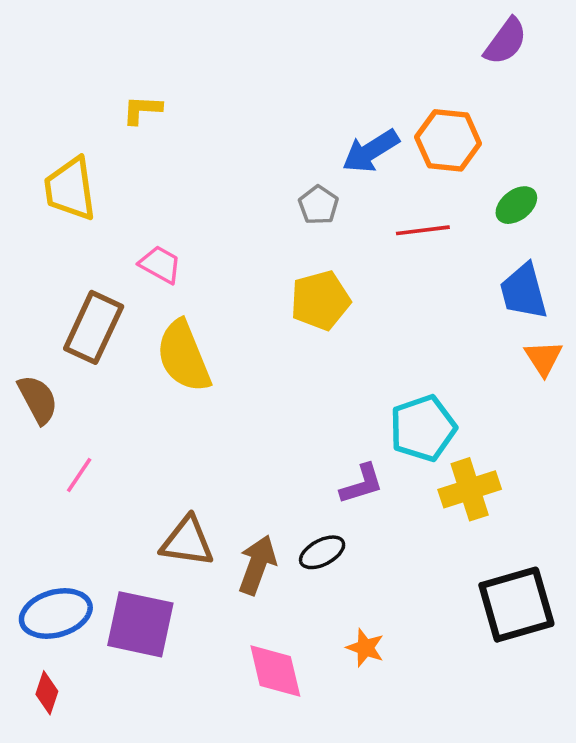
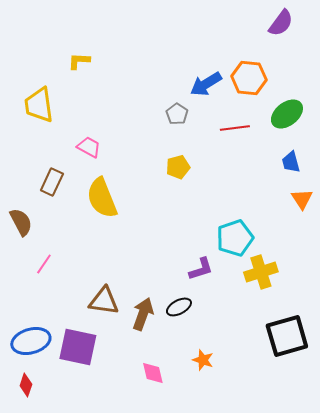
green ellipse: (516, 205) -> (287, 114), size x1.4
blue trapezoid: (524, 291) -> (291, 162), size x0.7
yellow pentagon: (320, 300) -> (178, 167), size x0.7
brown rectangle: (94, 327) -> (52, 182), size x0.7
pink diamond: (275, 671) -> (153, 373), size x0.7

